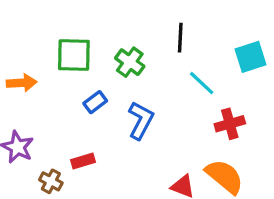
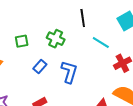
green square: (74, 55) -> (22, 41), size x0.6

